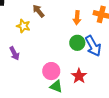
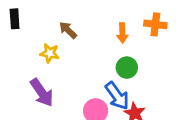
blue arrow: (93, 46) -> (117, 96), moved
purple arrow: (14, 53) -> (42, 93), size x1.5

